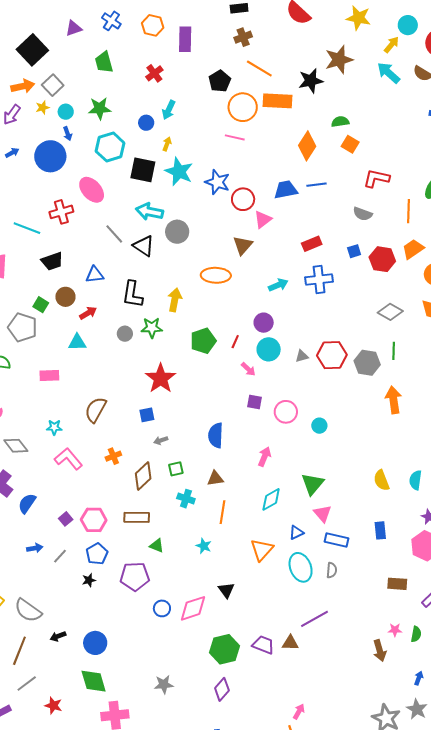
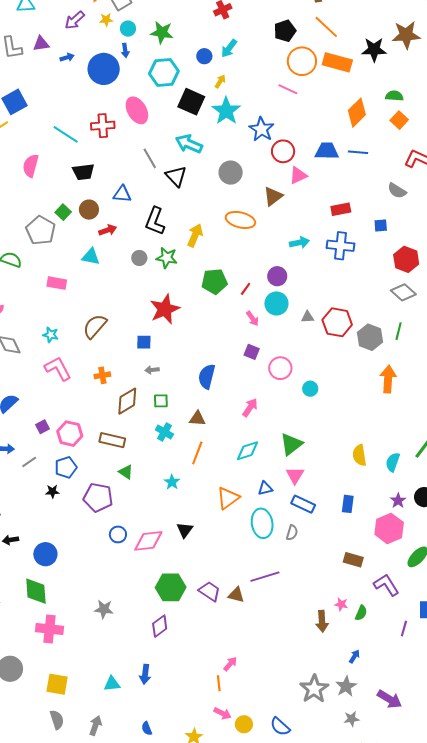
gray circle: (177, 232) -> (231, 173), moved
red hexagon: (382, 259) -> (406, 259), moved

